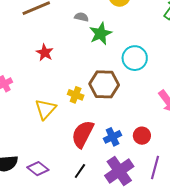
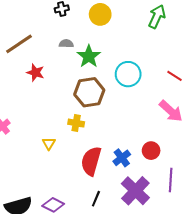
red star: (45, 53) -> (35, 72), moved
brown hexagon: (104, 84) -> (89, 92), moved
yellow triangle: (46, 109) -> (49, 143), size x0.6

